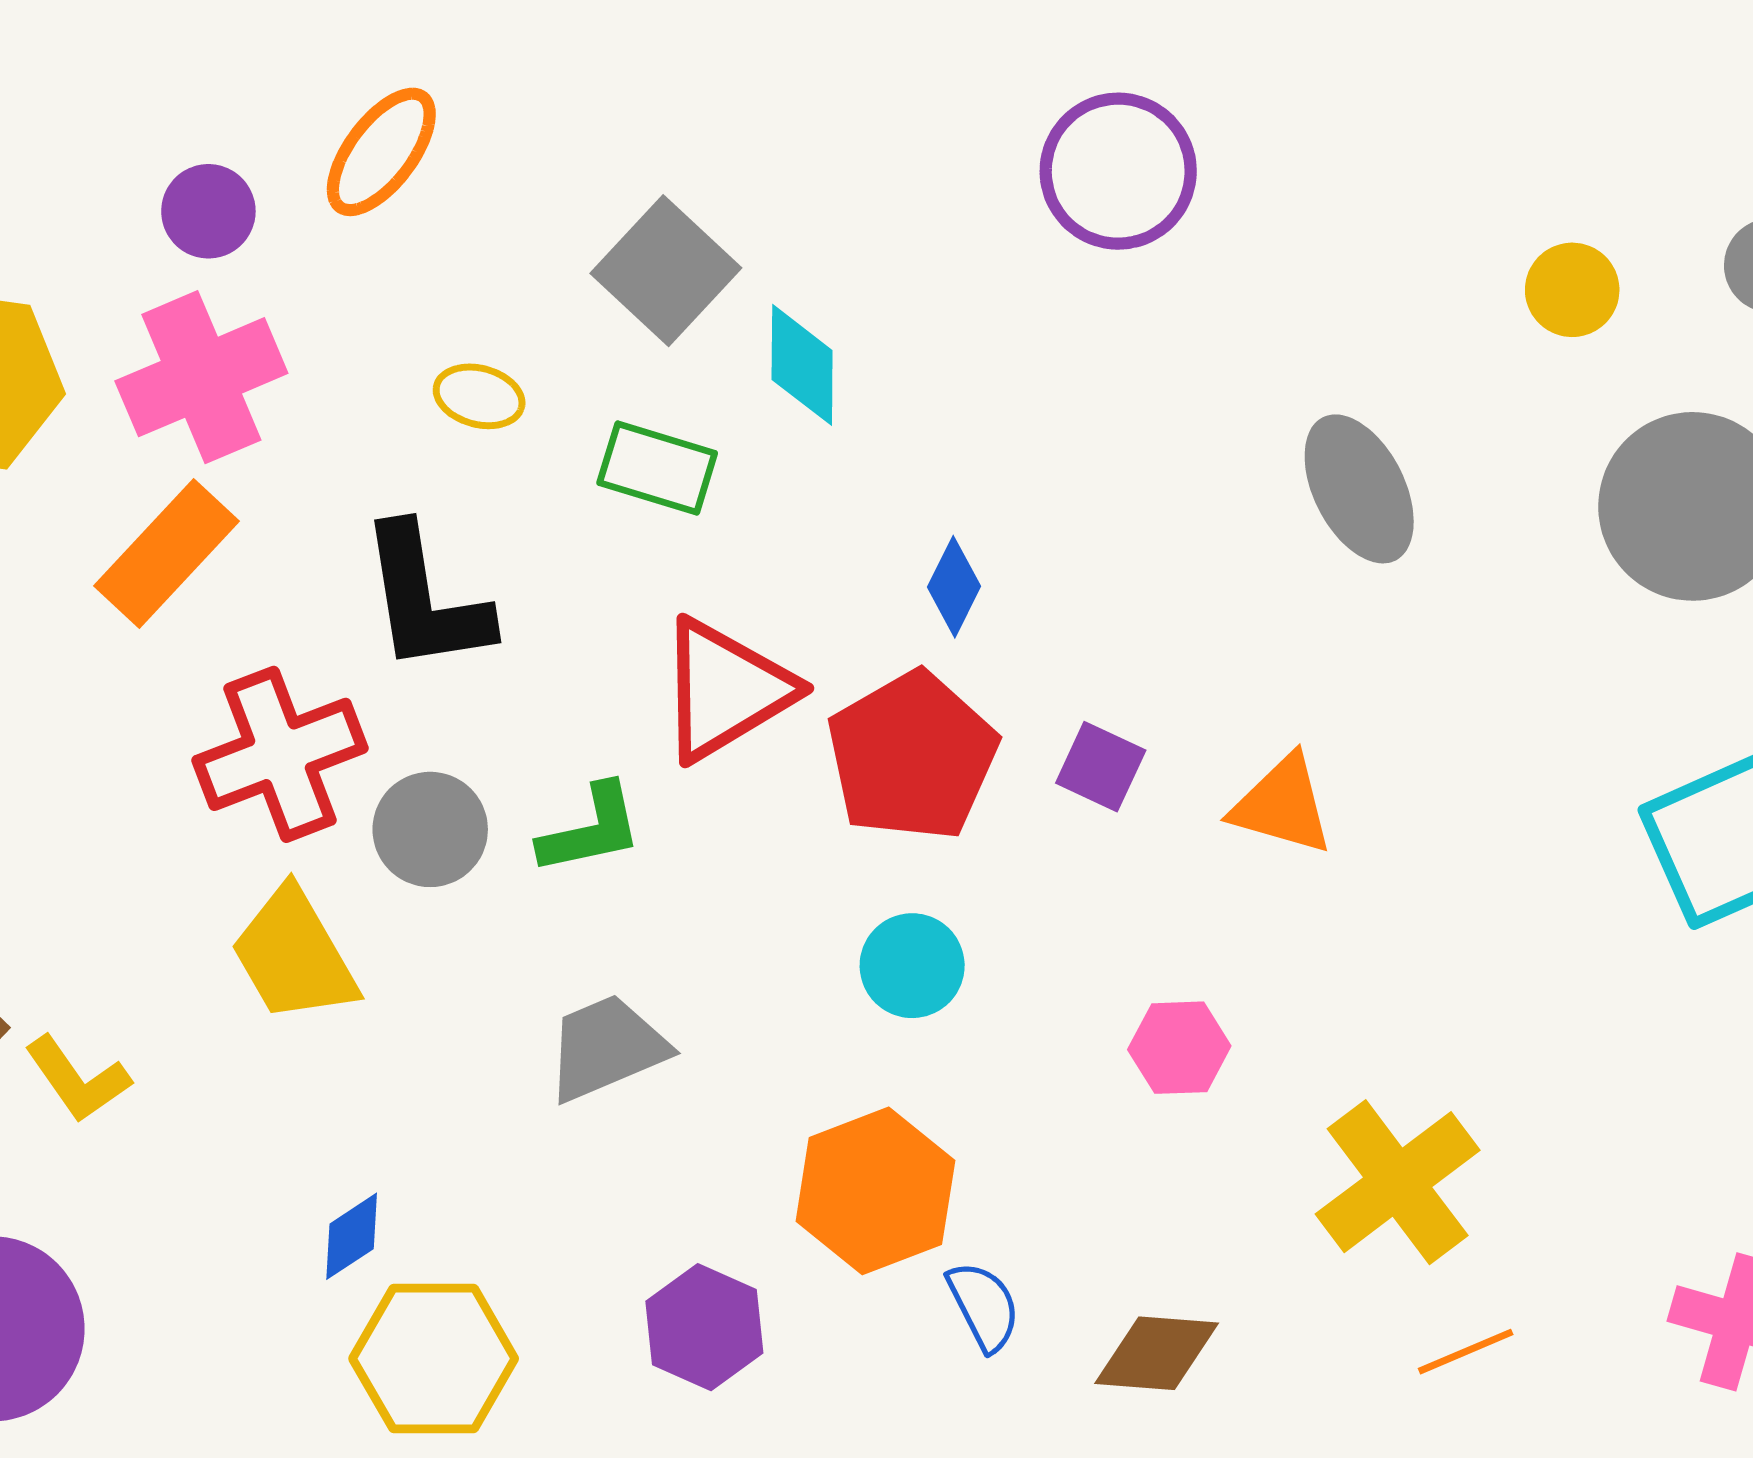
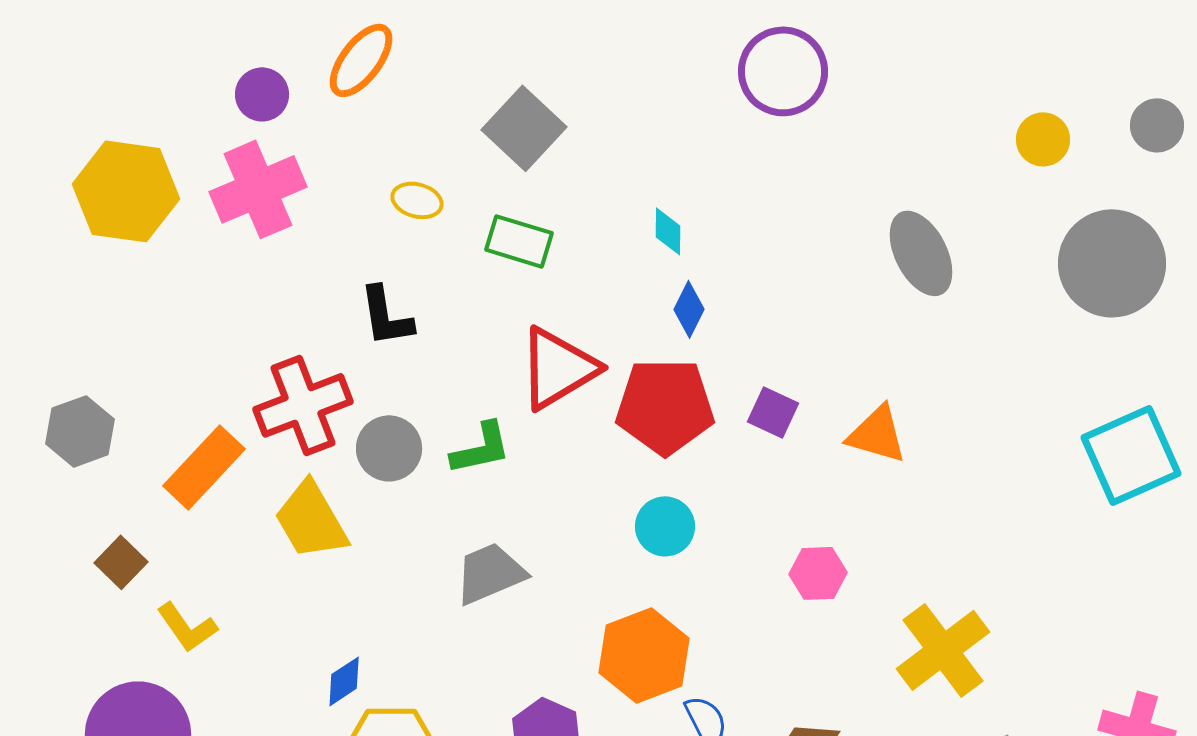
cyan diamond: (802, 365) -> (668, 231), moved, size x0.7
orange rectangle: (166, 554) -> (204, 467), moved
black L-shape: (425, 599) -> (386, 316), size x0.7
red pentagon: (912, 756) -> (665, 406), turned 30
yellow L-shape: (77, 1079) -> (187, 627), moved

